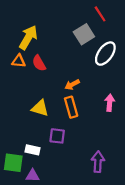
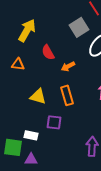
orange triangle: (19, 61) -> (18, 64), moved
red semicircle: (39, 63) -> (48, 52), moved
orange arrow: (72, 85) -> (68, 66), moved

